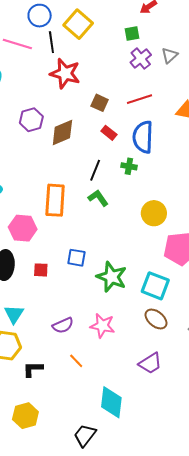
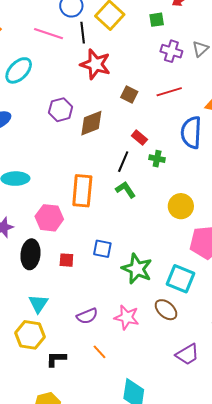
green square: (132, 34) -> (157, 20), moved
purple cross: (141, 59) -> (171, 51), turned -35
red rectangle: (109, 133) -> (139, 138), moved
blue semicircle: (143, 137) -> (191, 132), moved
brown ellipse: (156, 319) -> (166, 310), moved
purple trapezoid: (150, 363) -> (187, 354), moved

